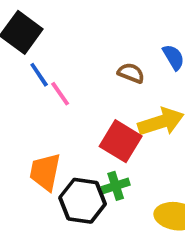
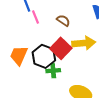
brown semicircle: (131, 73) -> (63, 20), moved
black hexagon: (83, 201) -> (44, 56), moved

